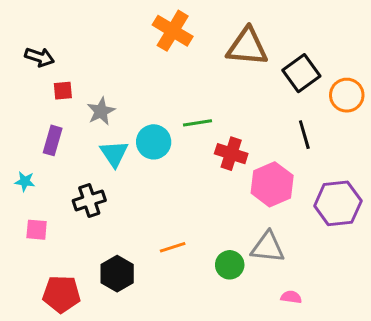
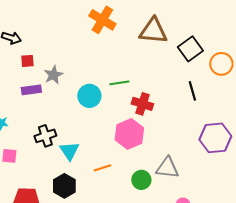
purple rectangle: (53, 140) -> (31, 90), moved, turned 66
cyan triangle: (114, 154) -> (69, 151), moved
pink hexagon: (272, 184) -> (129, 134), moved

